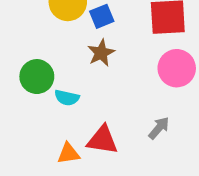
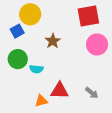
blue square: (102, 16) -> (17, 31), moved
gray arrow: (159, 128) -> (92, 93), moved, turned 96

